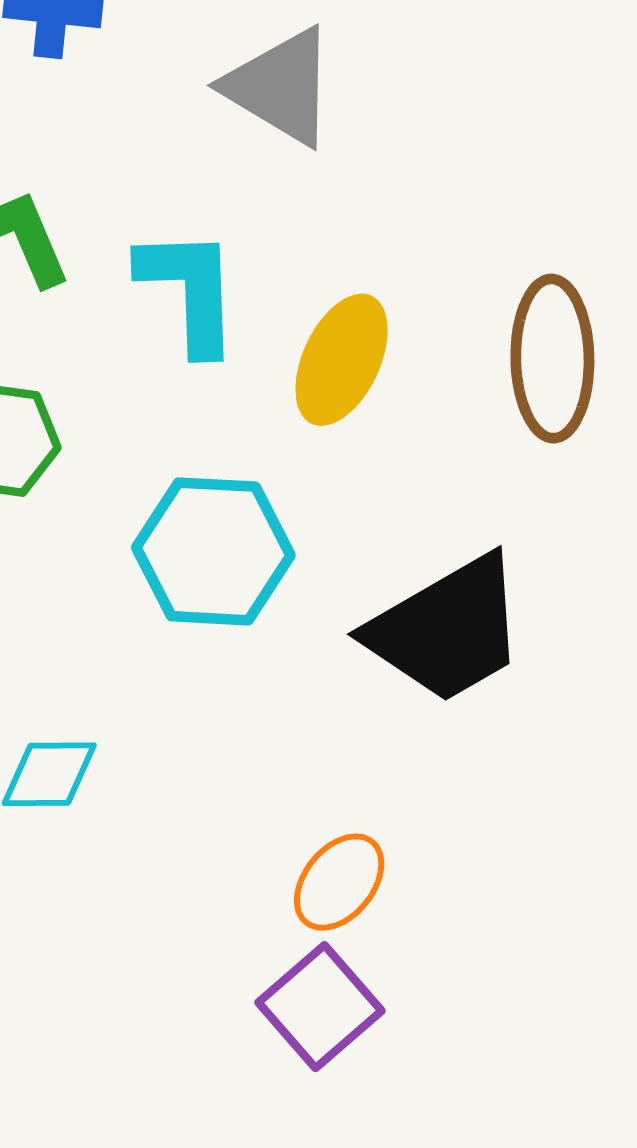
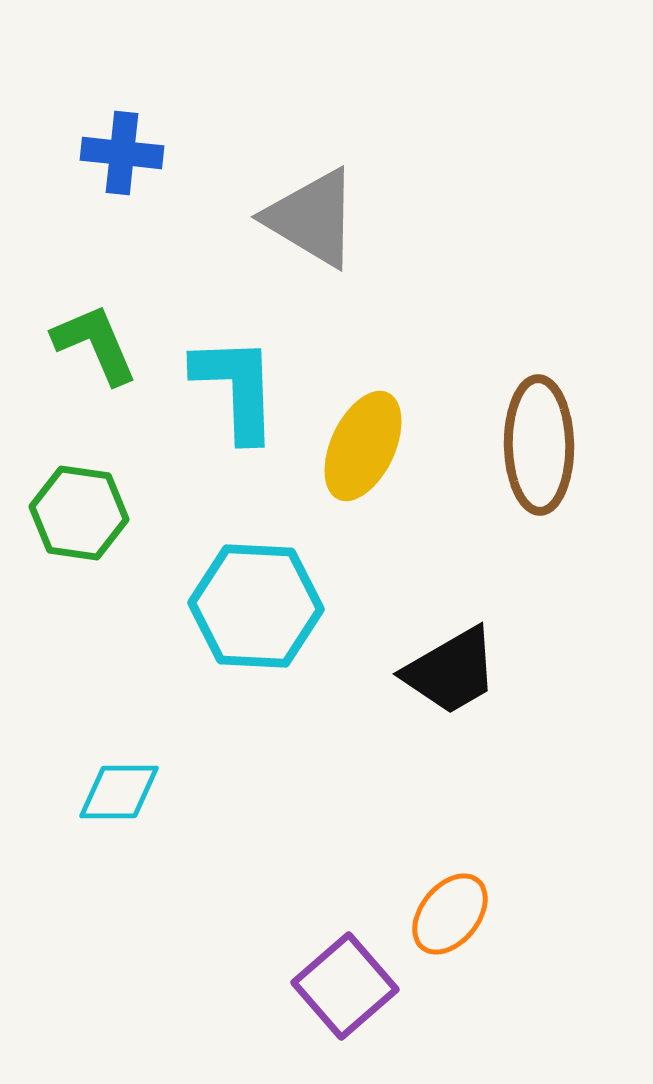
black trapezoid: (447, 629) -> (451, 671), size x0.7
orange ellipse: (339, 882) -> (450, 914), moved

